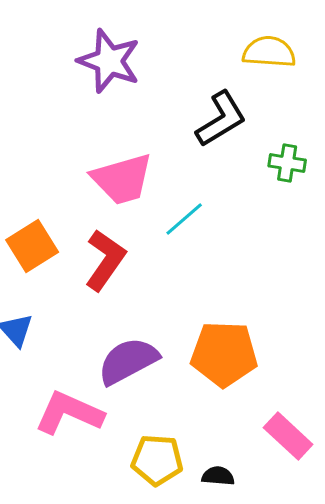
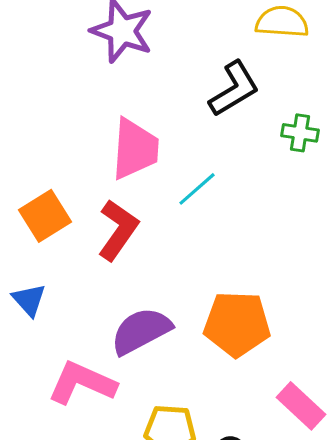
pink trapezoid: (122, 179) -> (135, 149), turned -70

